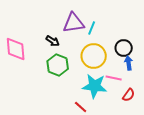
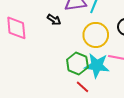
green hexagon: (58, 65) -> (77, 63), moved

